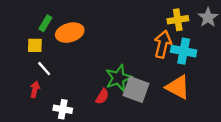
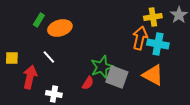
yellow square: (35, 45) -> (12, 58), moved
white line: (44, 69) -> (49, 57), moved
red arrow: (35, 89) -> (30, 77), size x1.6

